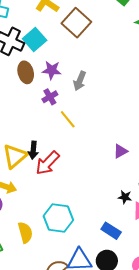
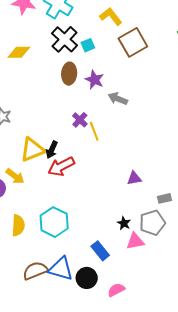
cyan square: (35, 40) -> (88, 45), size x0.6
gray arrow: (80, 81) -> (118, 99), turned 72
purple cross: (50, 97) -> (80, 120), moved, turned -35

